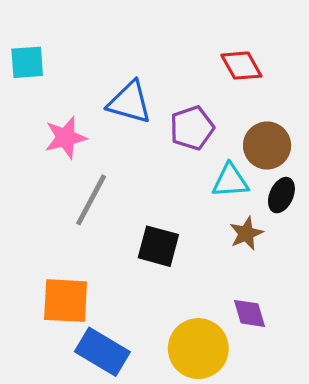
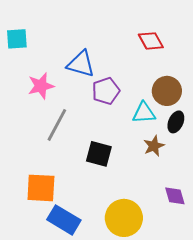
purple pentagon: (192, 128) -> (106, 91), moved
purple diamond: (249, 313) -> (175, 196), moved

